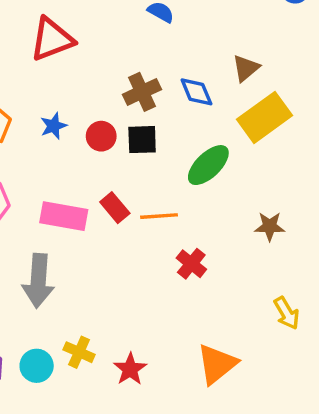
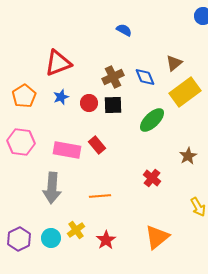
red triangle: (52, 39) -> (58, 63), moved
orange line: (159, 216) -> (100, 196), moved
brown star: (270, 226) -> (188, 156), turned -30
red cross: (191, 264) -> (152, 178), moved
yellow cross: (79, 352) -> (76, 230), turned 30

